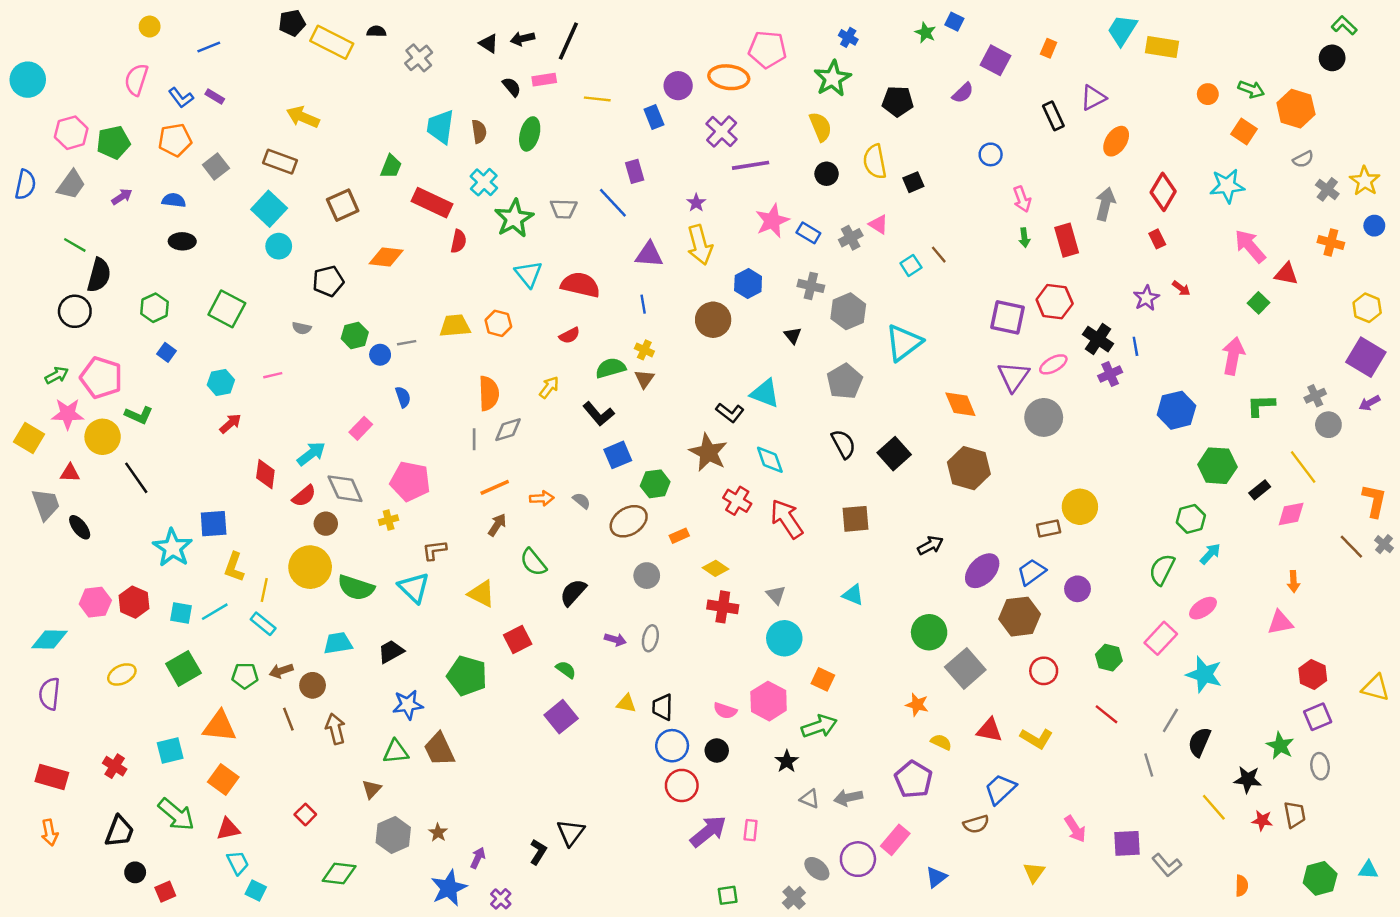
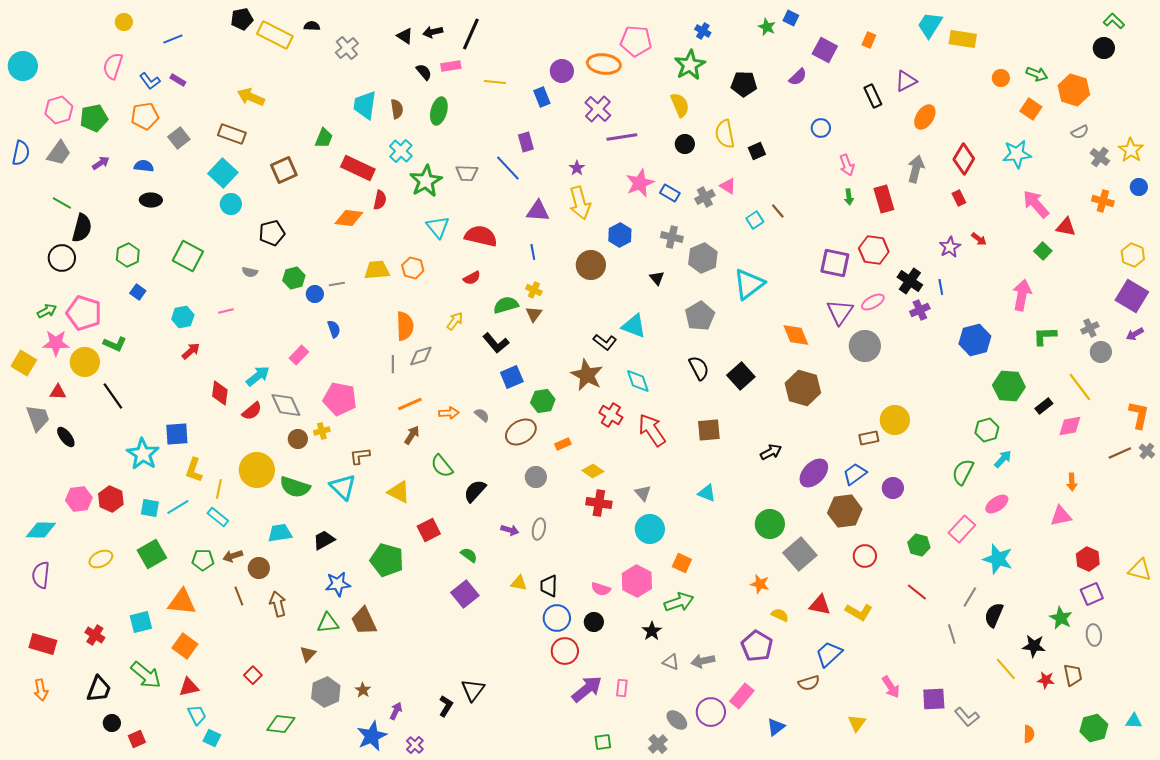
orange diamond: (386, 257) -> (349, 218), moved
brown circle: (326, 524) -> (298, 439), moved
brown line: (1351, 547) -> (1120, 453), turned -70

